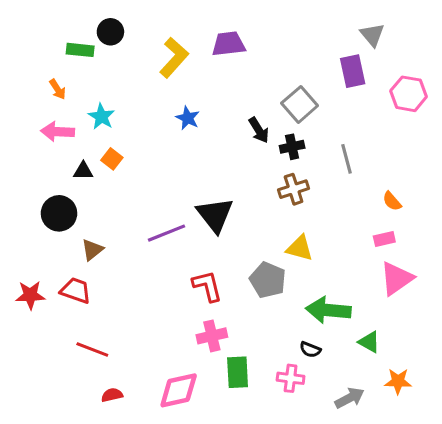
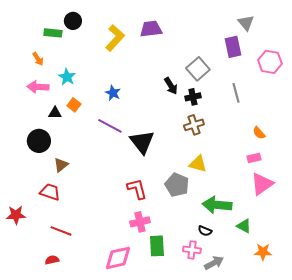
blue star: (188, 118) -> (113, 93), moved
gray line: (347, 159) -> (236, 93), moved
purple line: (166, 233) -> (110, 126), moved, turned 50
red star: (30, 295) -> (16, 215), moved
red semicircle: (112, 395) -> (52, 260), moved
gray arrow: (350, 398) -> (214, 263), moved

